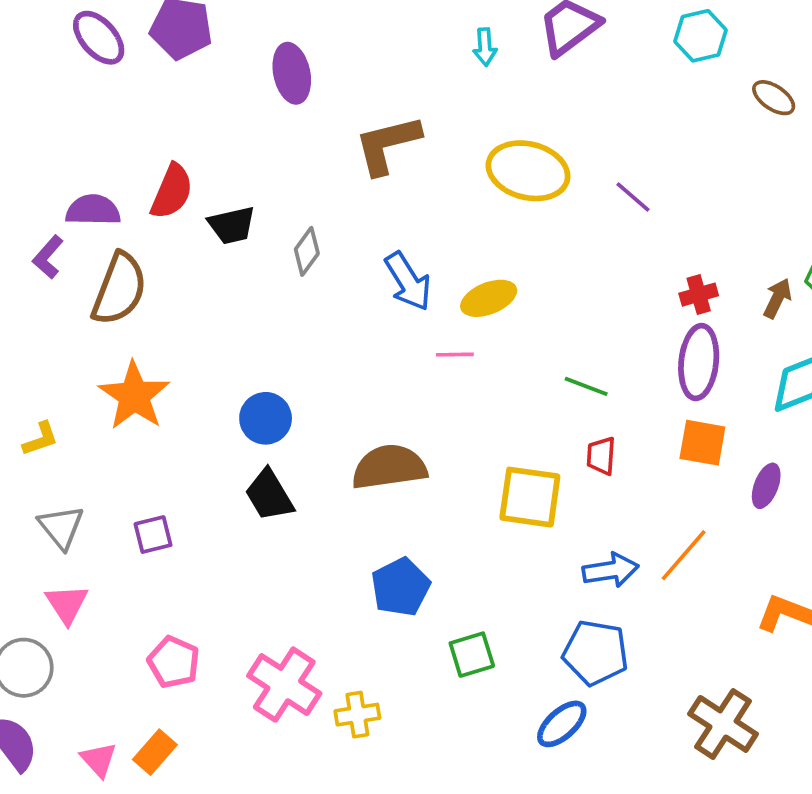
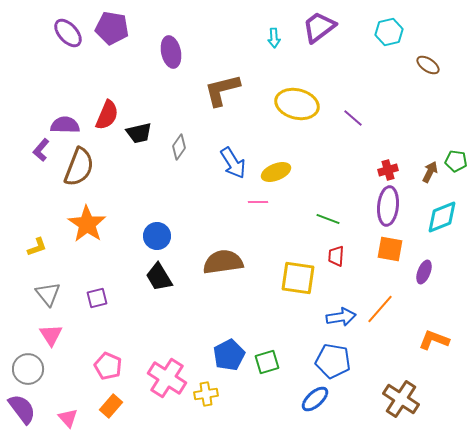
blue pentagon: (401, 587) -> (229, 355), moved
orange rectangle: (155, 752) -> (111, 406), moved

